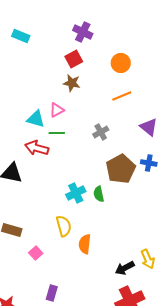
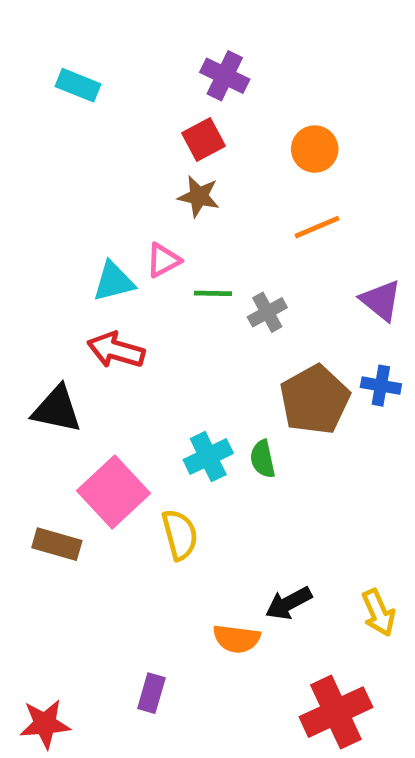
cyan triangle: (36, 119) -> (114, 282), turned -30
green line: (57, 133) -> (213, 293), moved
orange semicircle: (85, 244) -> (237, 639), moved, turned -90
pink square: (36, 253) -> (114, 492), moved, size x2.0
black arrow: (125, 268) -> (289, 603), moved

